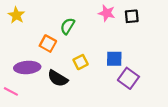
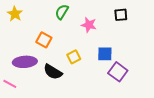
pink star: (107, 13) -> (89, 25), moved
green semicircle: (67, 26) -> (62, 12), moved

